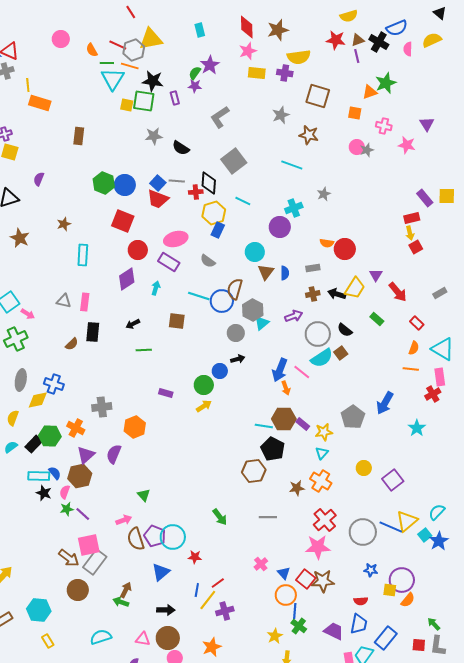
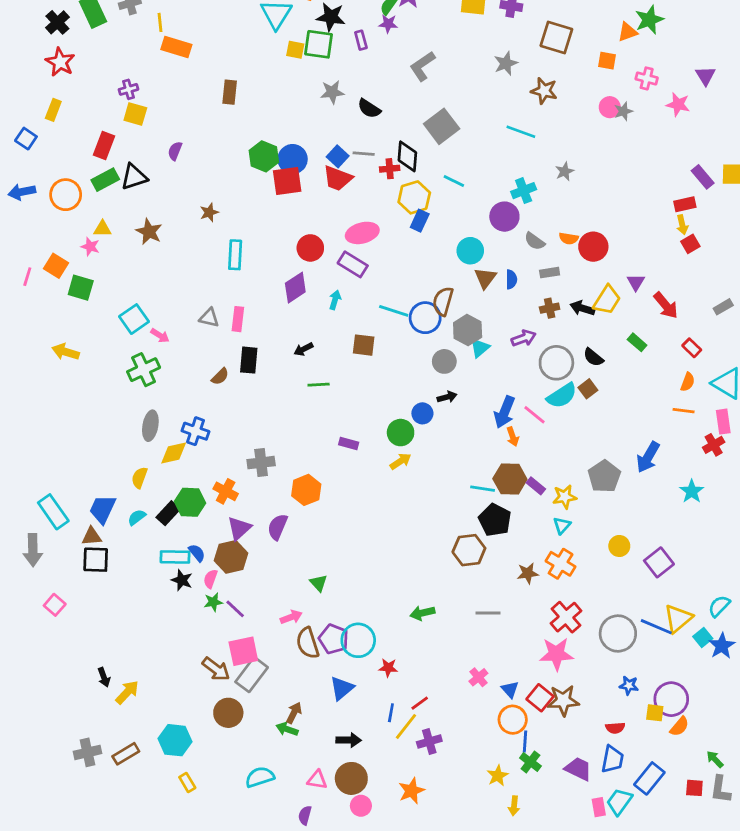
red square: (123, 221) -> (287, 181), moved, turned -30
gray semicircle: (208, 261) -> (535, 241), moved
green arrow: (220, 517) -> (422, 613), turned 114

